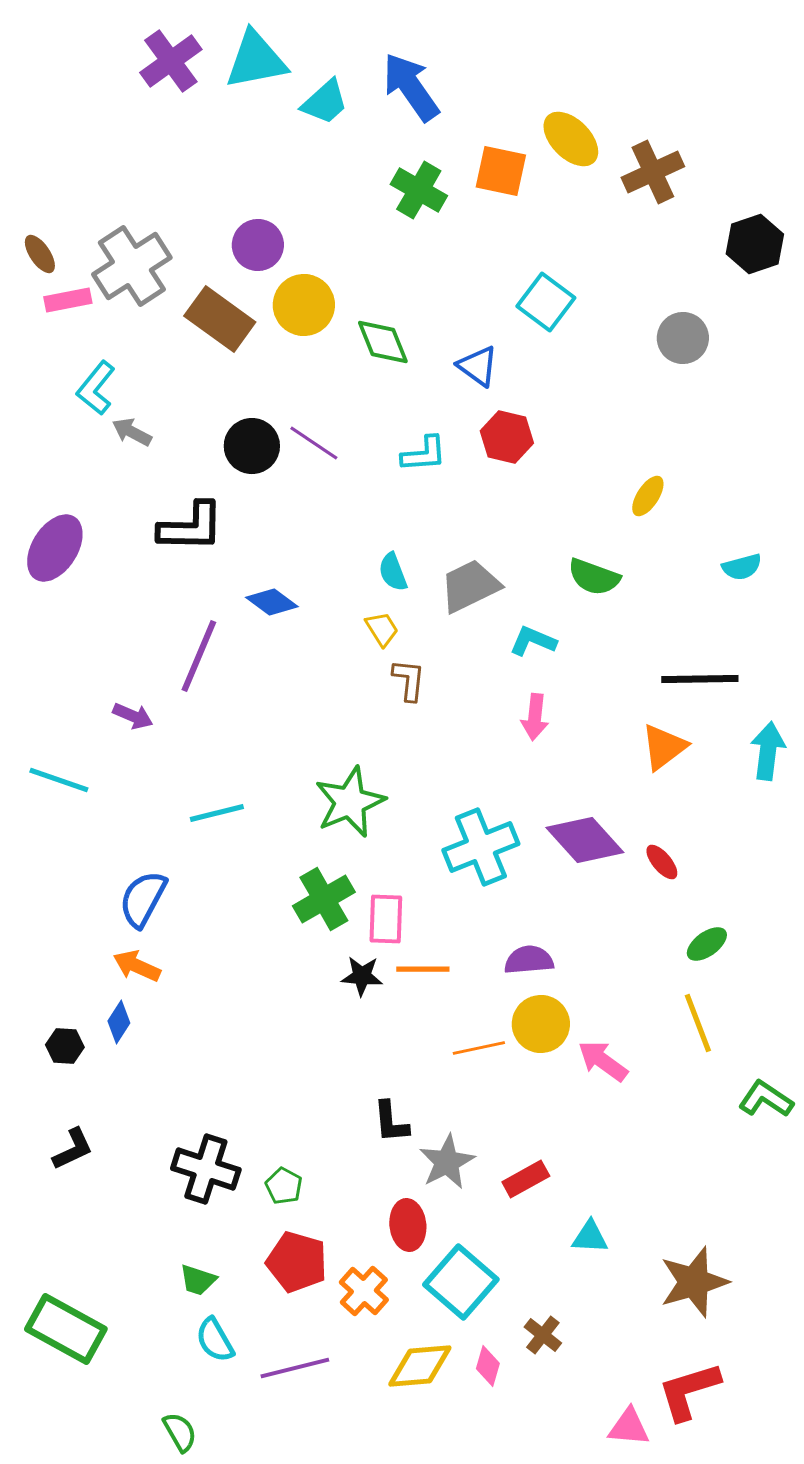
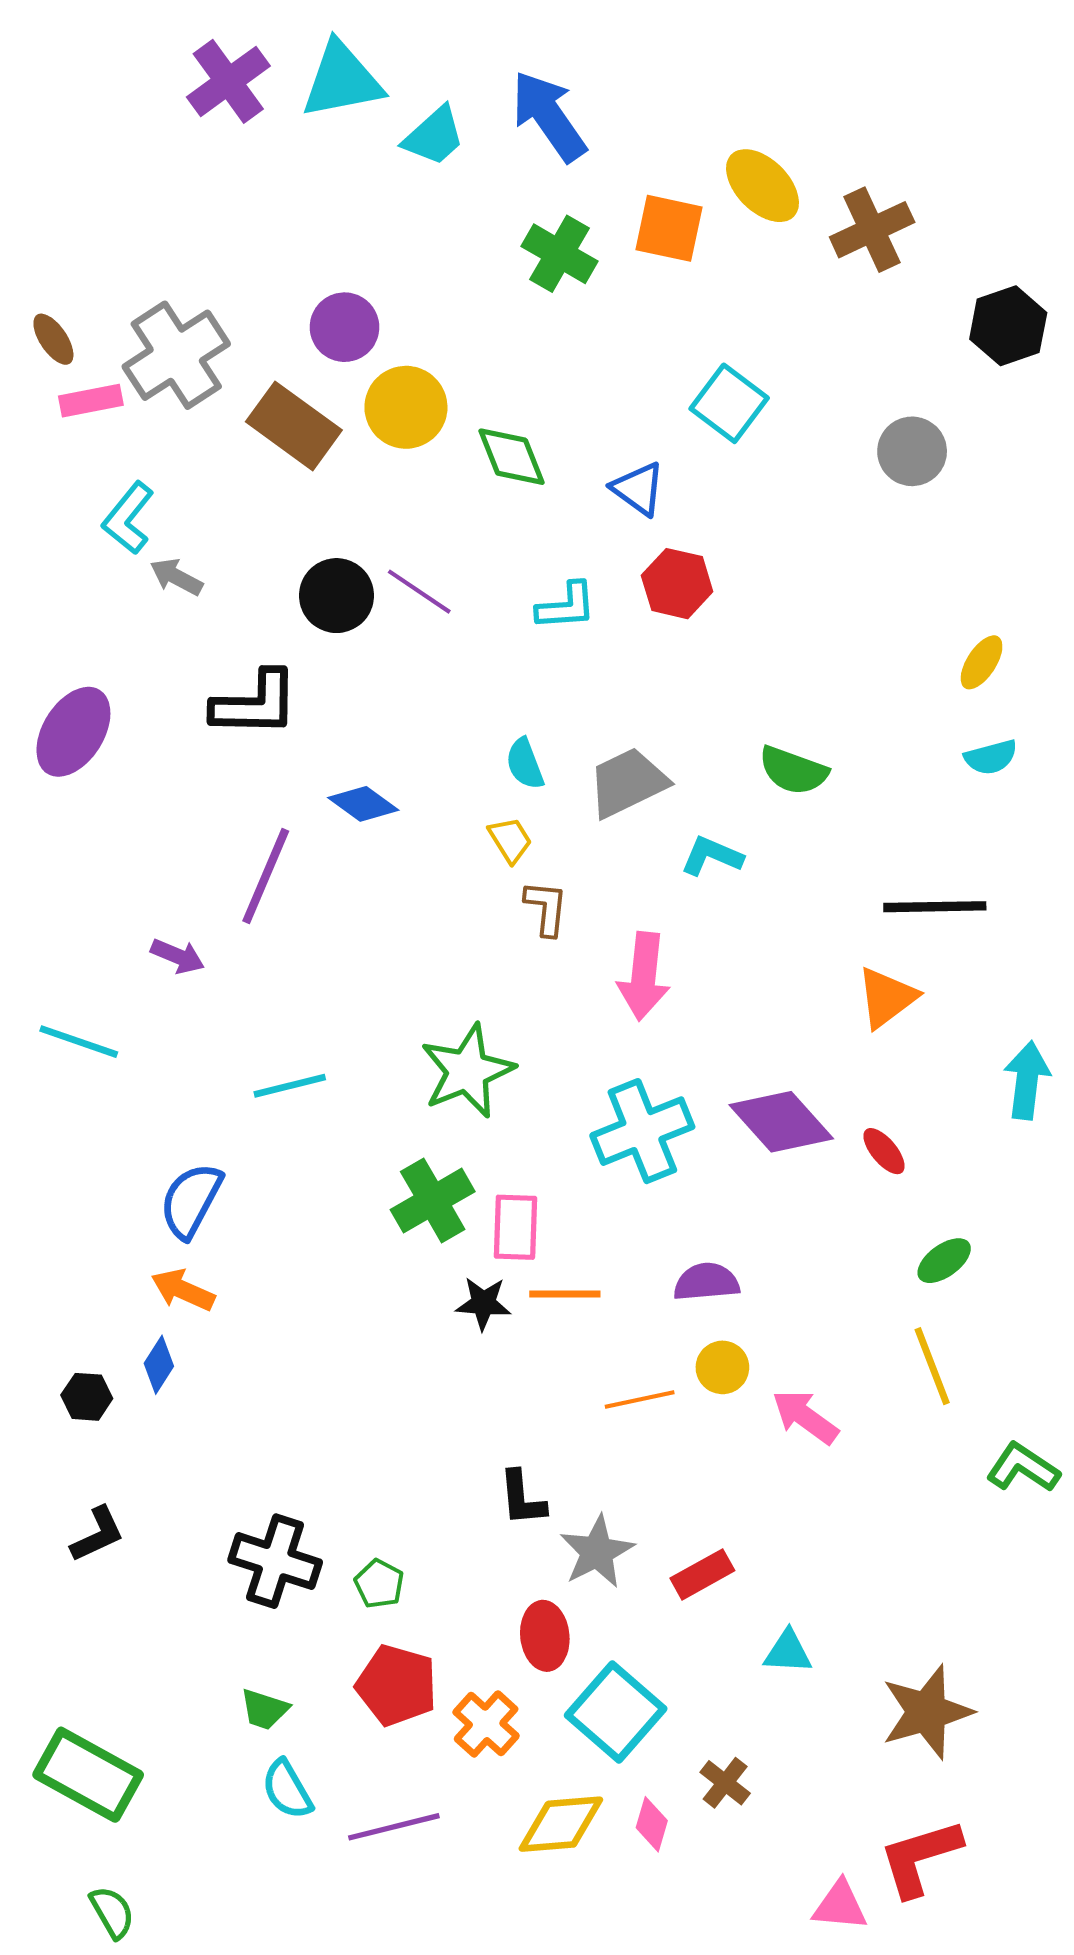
yellow ellipse: (648, 496) -> (982, 662), moved
pink arrow: (535, 717) -> (644, 976), moved, size x1.4
cyan arrow: (768, 751) -> (1027, 1080), moved
yellow circle: (541, 1024) -> (722, 1367), size x0.7
green semicircle: (180, 1432) -> (112, 1912), moved

